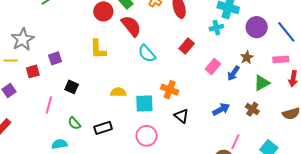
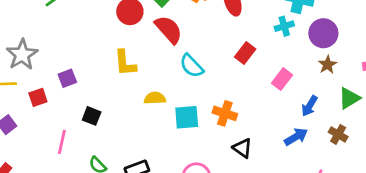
purple circle: (257, 27) -> (323, 33), moved
blue arrow: (233, 73) -> (309, 106), moved
yellow semicircle: (118, 92) -> (155, 98), moved
cyan square: (144, 103) -> (187, 117), moved

